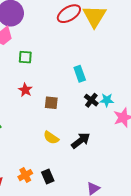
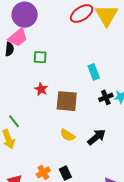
black cross: (91, 100) -> (106, 97), turned 32
brown square: (51, 103) -> (67, 101), size x1.6

